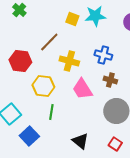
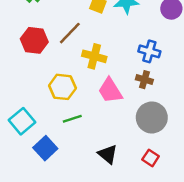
blue cross: (103, 55) -> (149, 51), moved
red hexagon: (20, 61) -> (34, 40), moved
green line: (51, 112) -> (72, 119), turned 63

